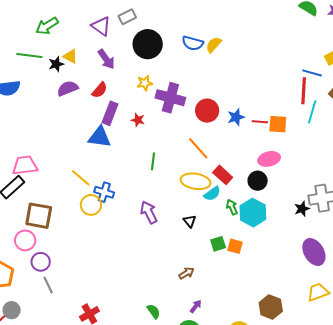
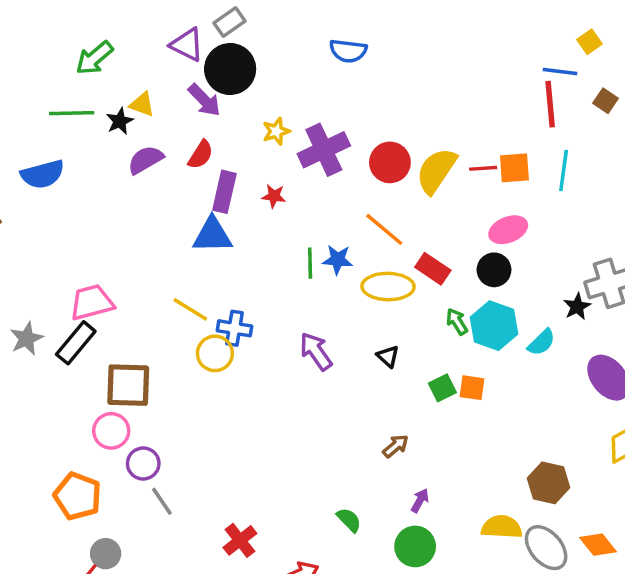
black circle: (148, 44) -> (230, 69), moved
yellow semicircle: (214, 45) -> (436, 171), moved, size x1.6
purple cross: (170, 98) -> (324, 150), turned -32
cyan line: (312, 112) -> (564, 170), moved
blue star: (236, 117) -> (338, 260), moved, turned 30
cyan semicircle: (212, 194) -> (541, 342), moved

